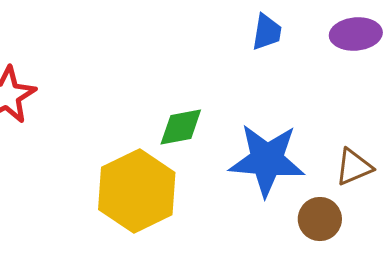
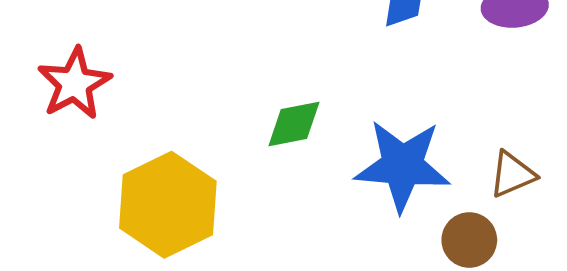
yellow hexagon: (137, 191) -> (168, 205), moved

